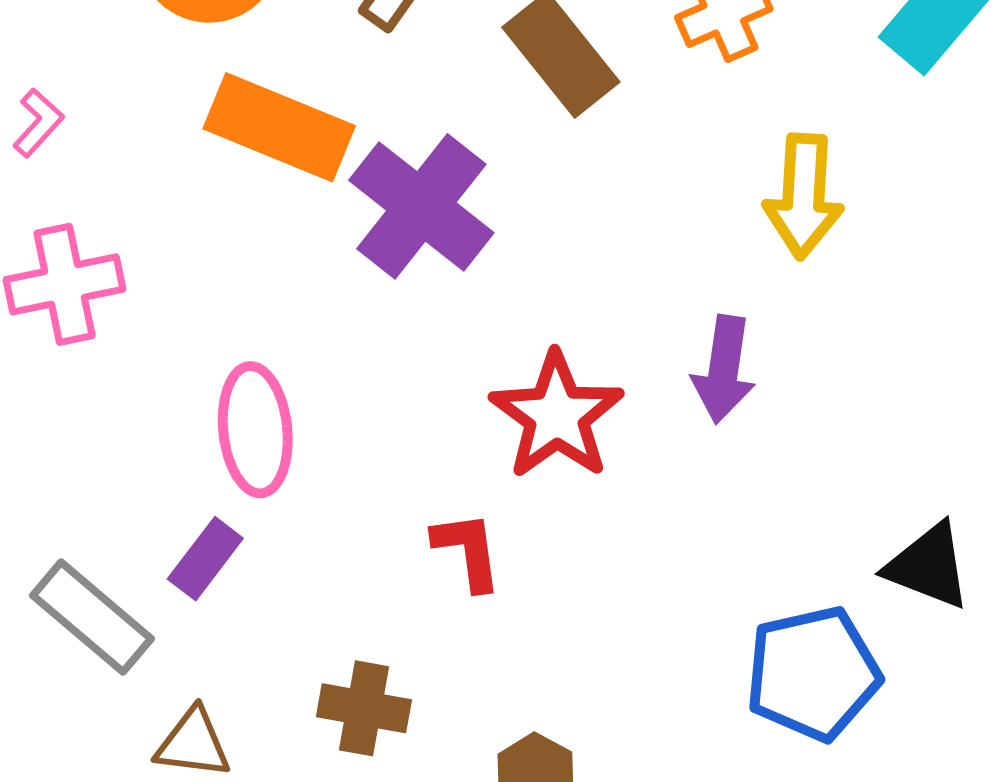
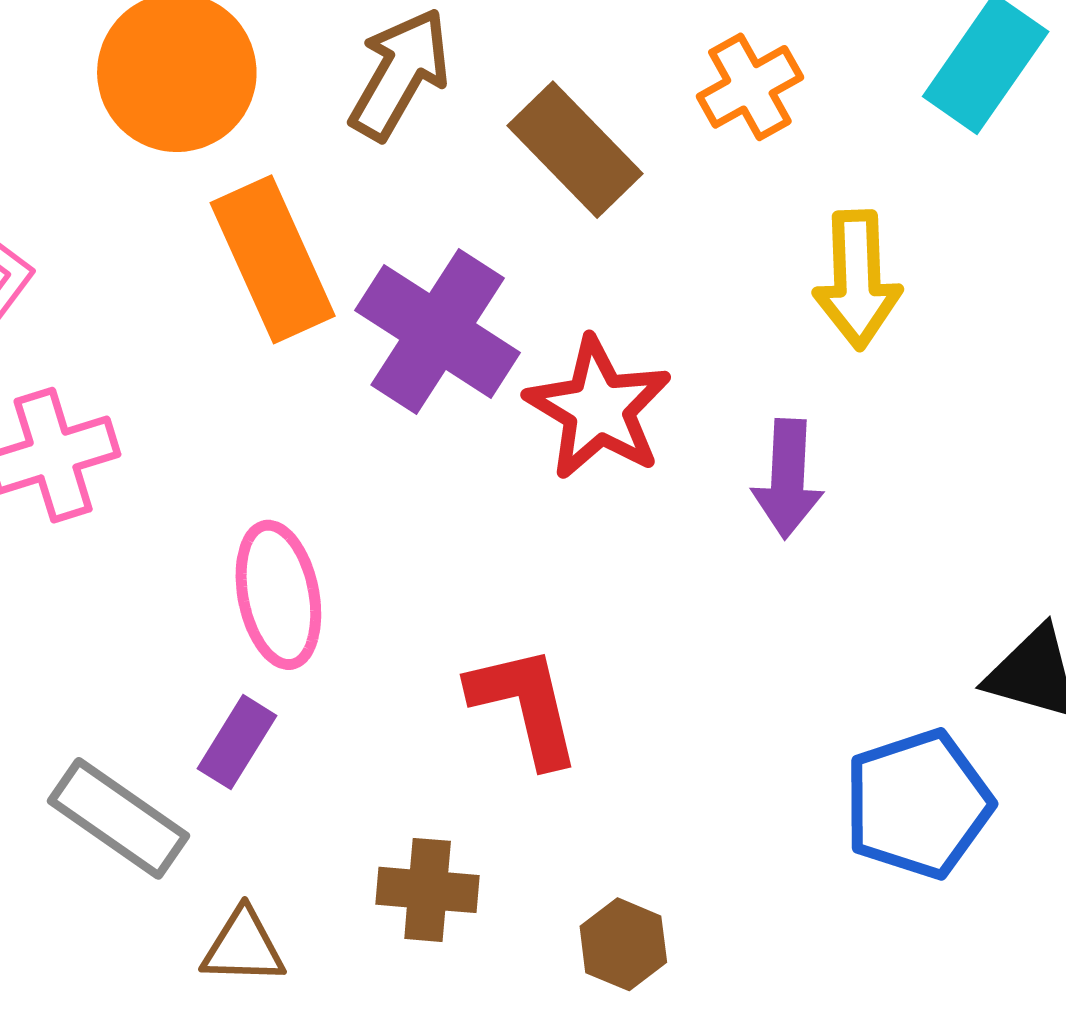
orange rectangle: (279, 127) -> (273, 259), turned 49
red star: (557, 416) -> (598, 408), moved
red L-shape: (468, 551) -> (525, 705), size x1.4

